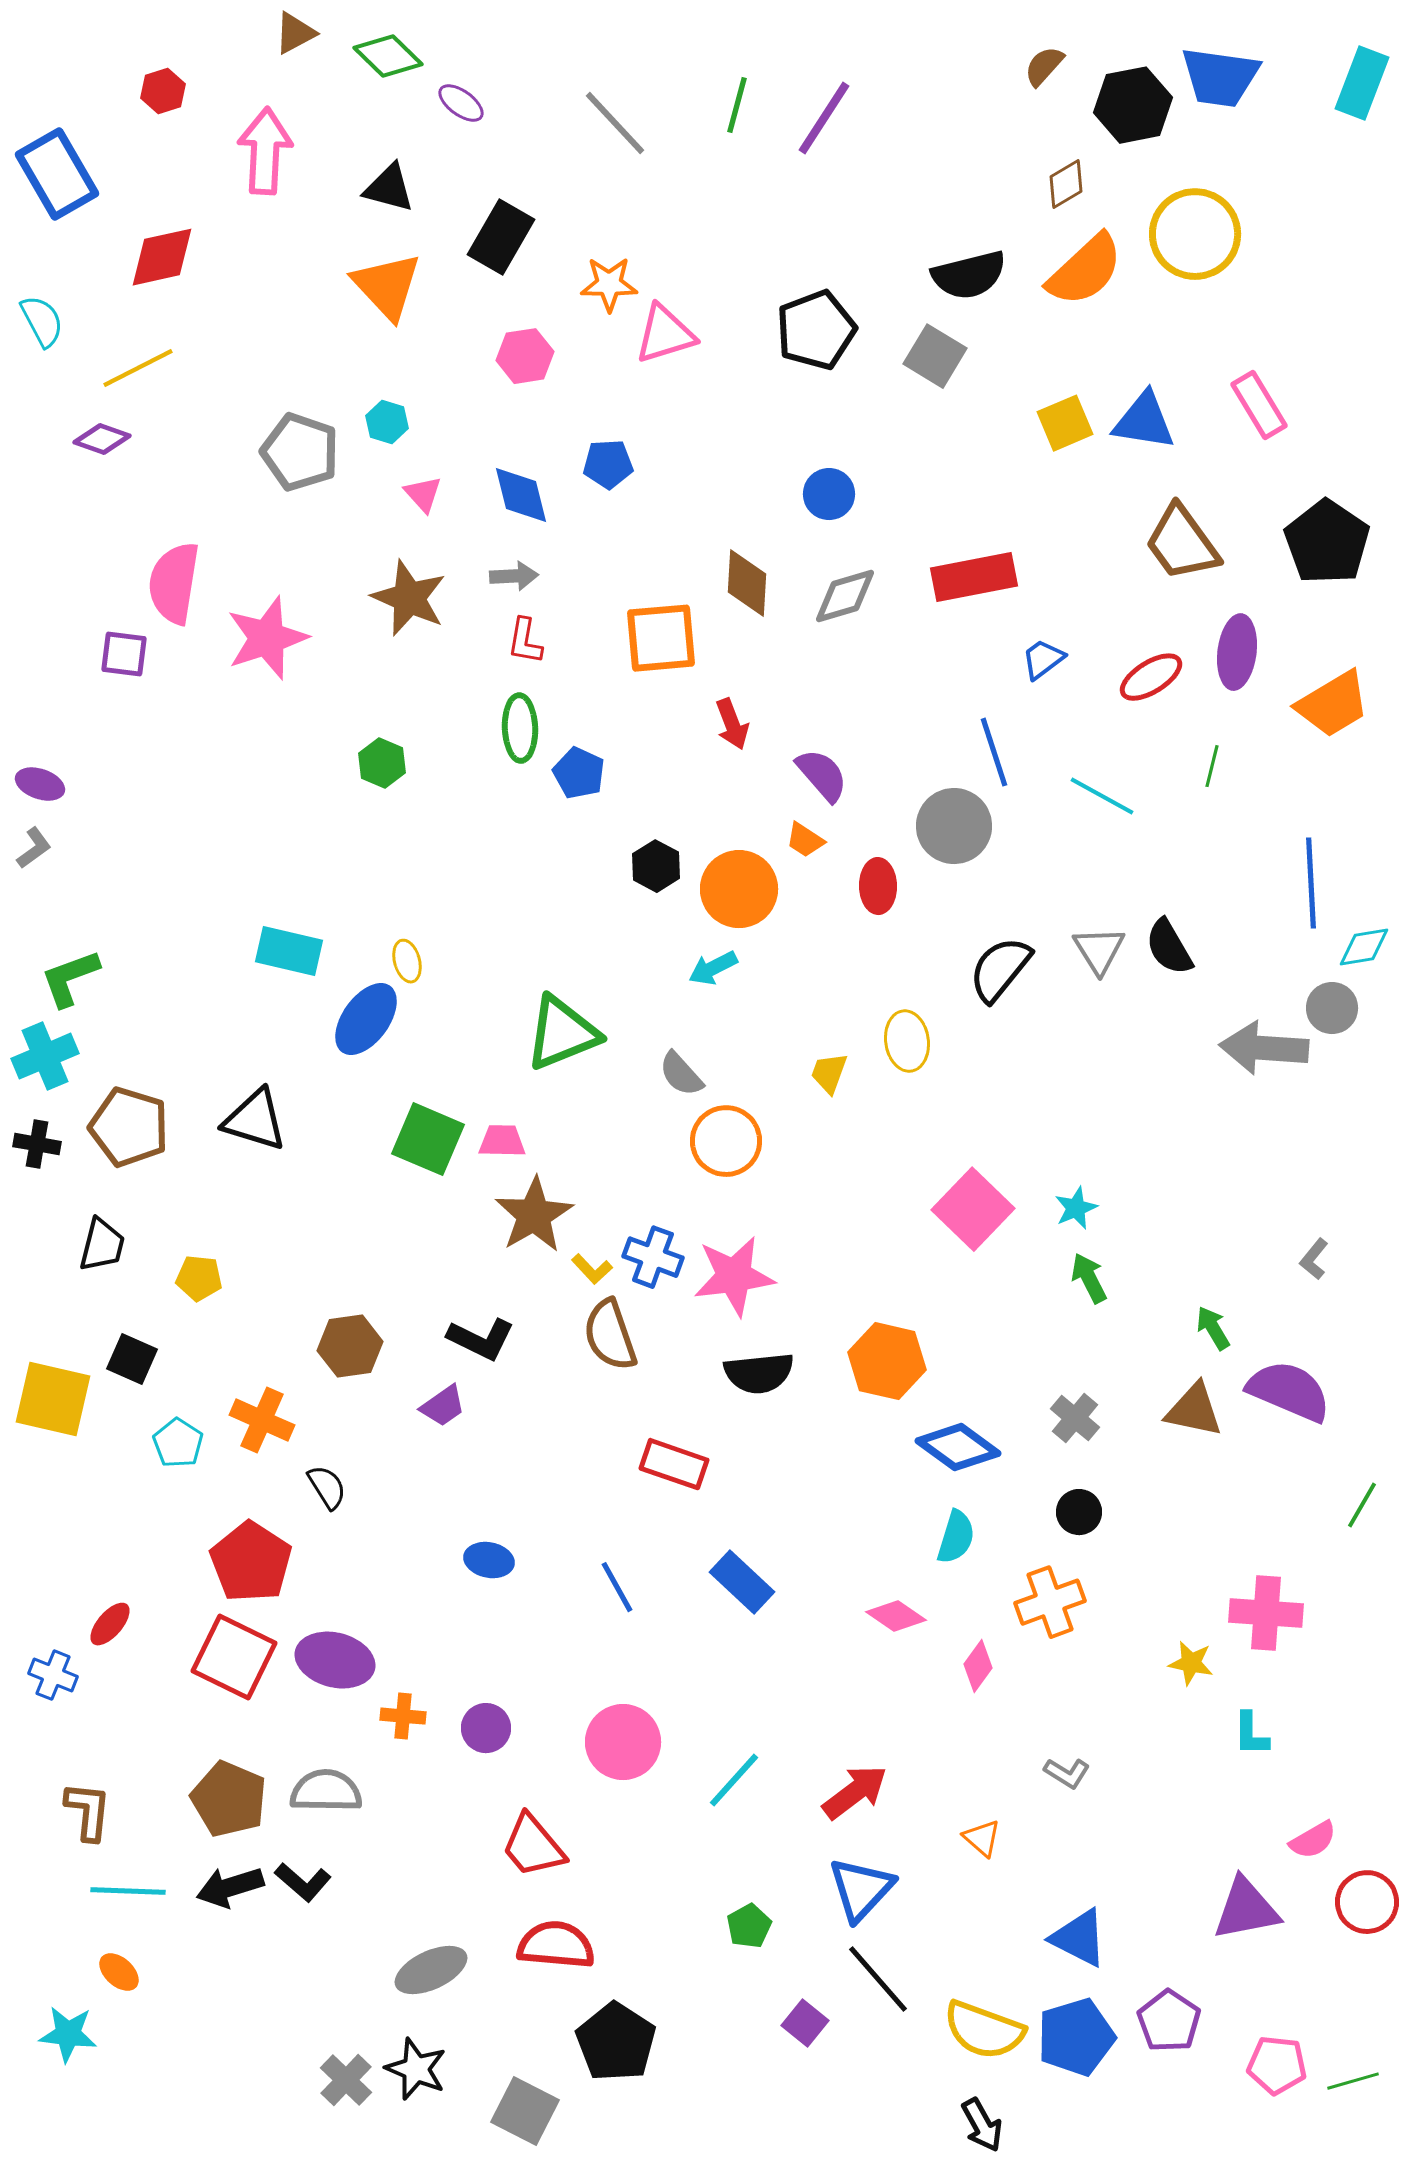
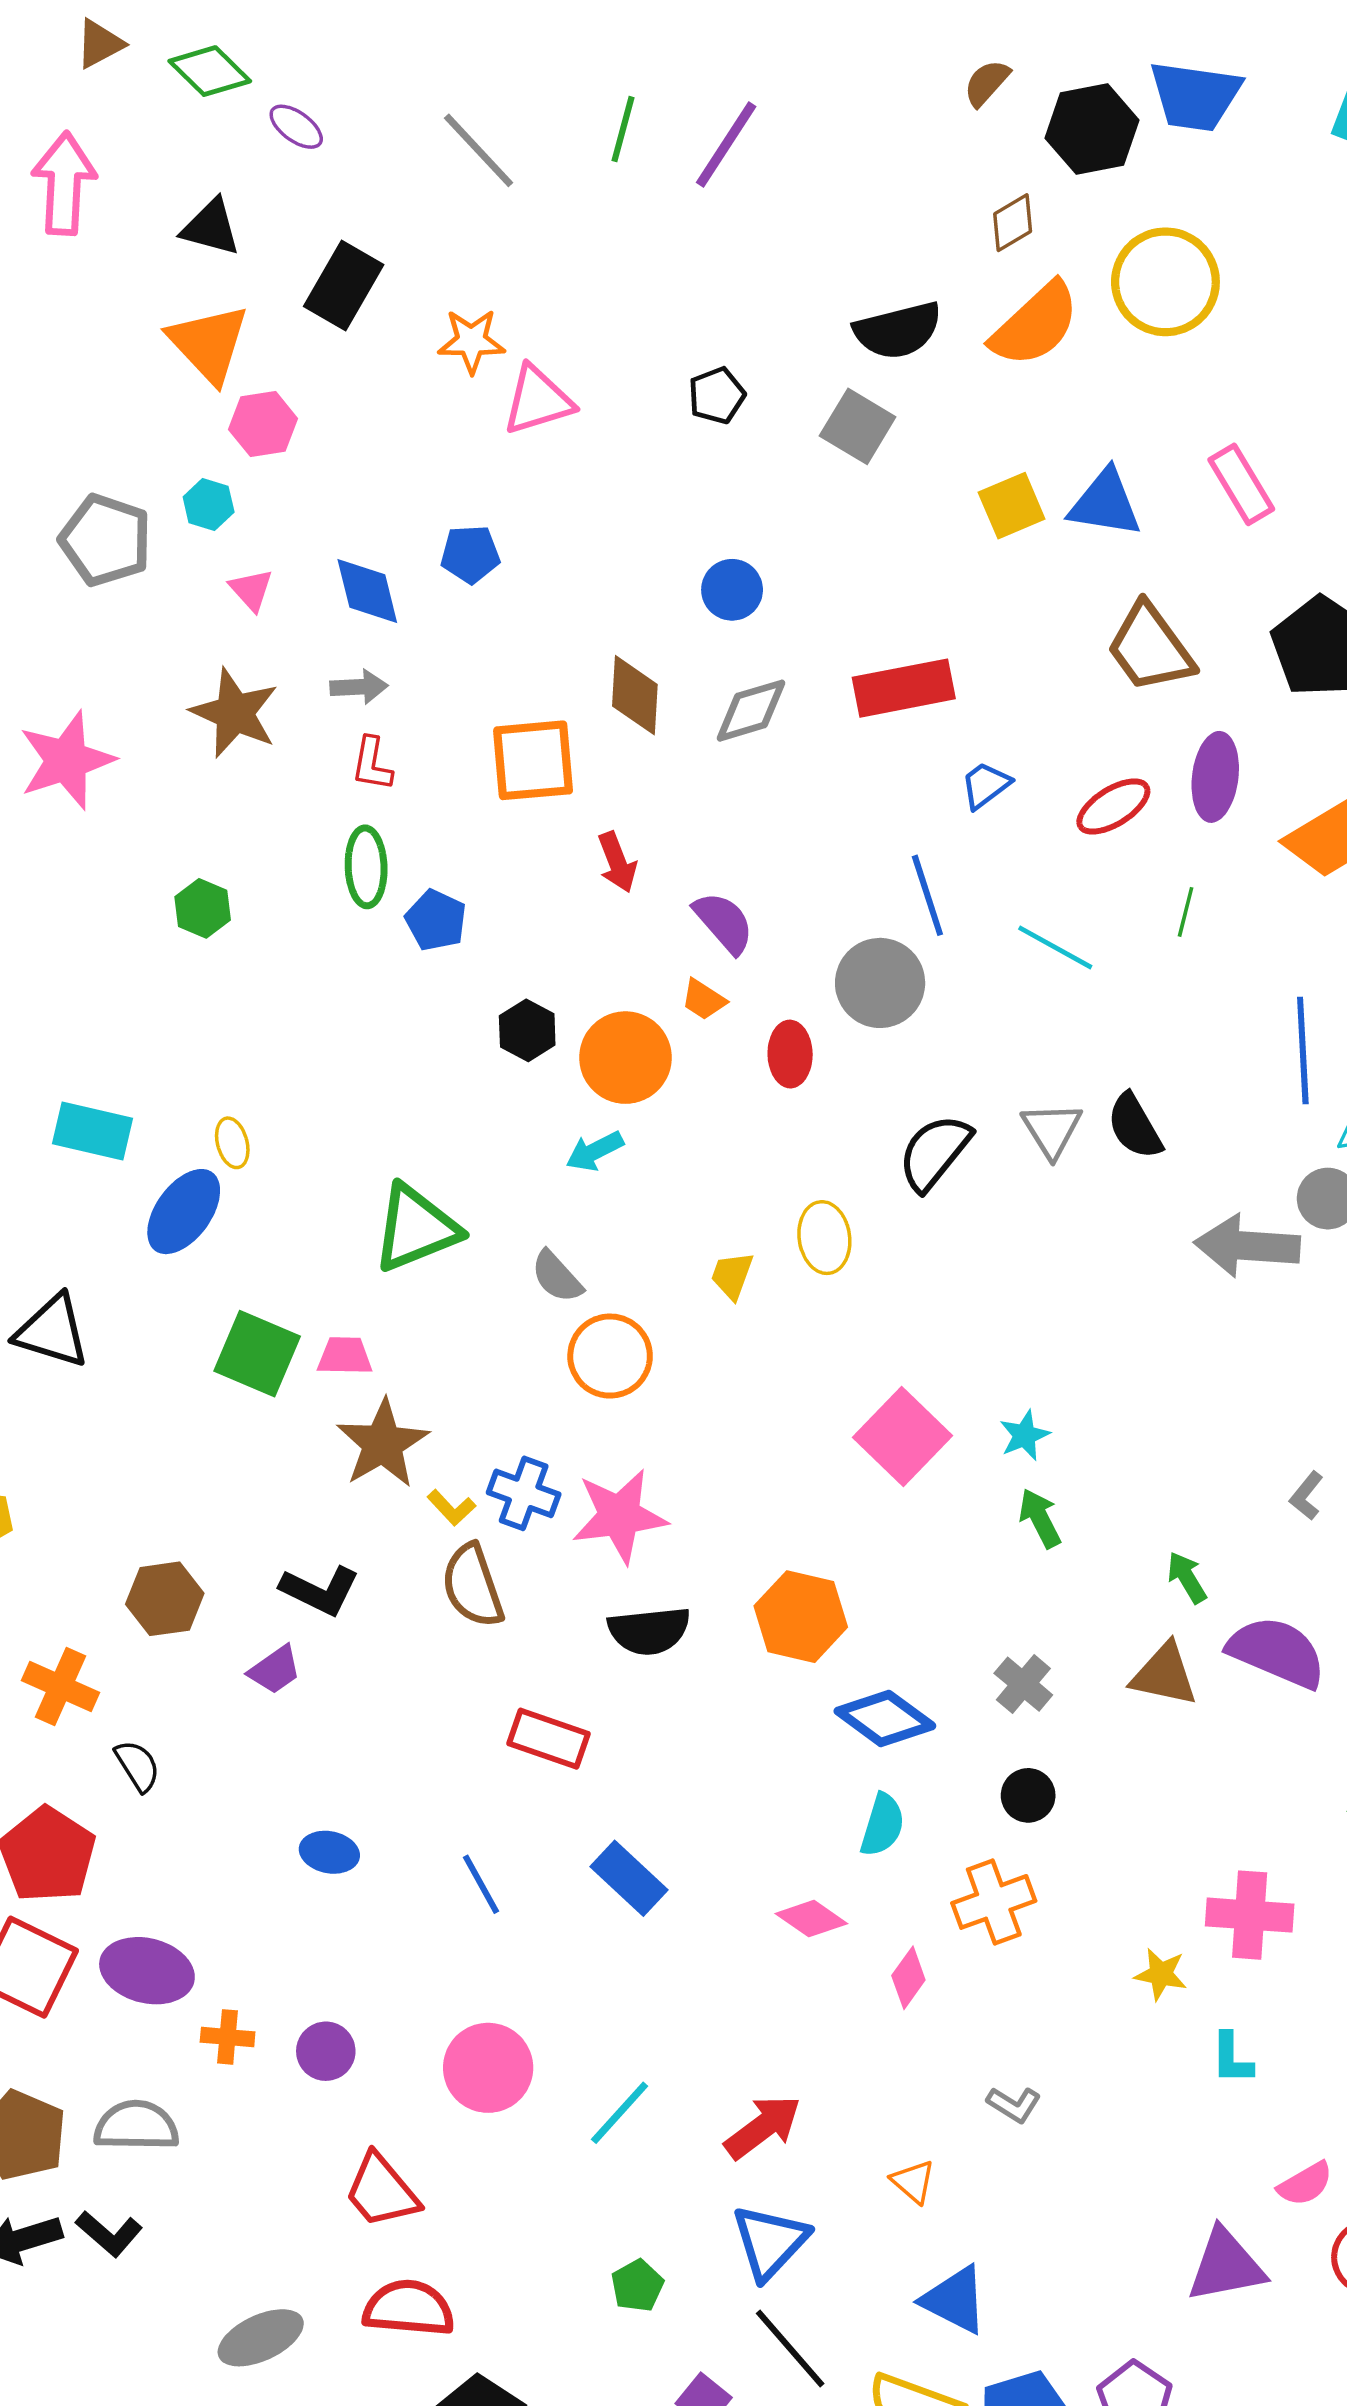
black pentagon: (816, 330) -> (717, 396), size x0.6
pink hexagon: (525, 356) -> (263, 424), moved
blue triangle: (1079, 1938) -> (955, 2300), moved

